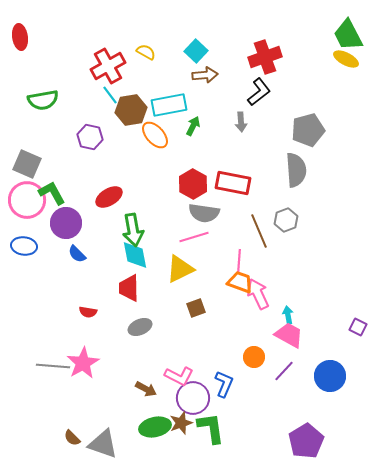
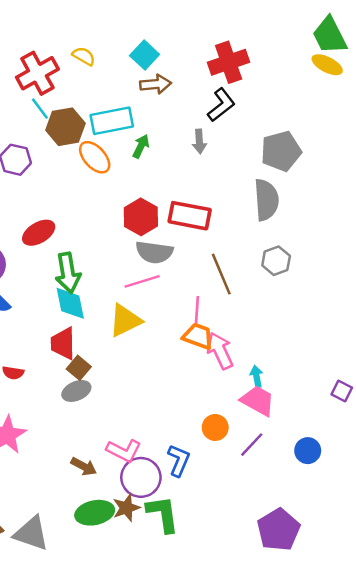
gray hexagon: (286, 220) -> (276, 261), moved
brown square: (196, 308) -> (79, 368), moved, turned -30
blue circle: (330, 376) -> (308, 451), size x0.7

